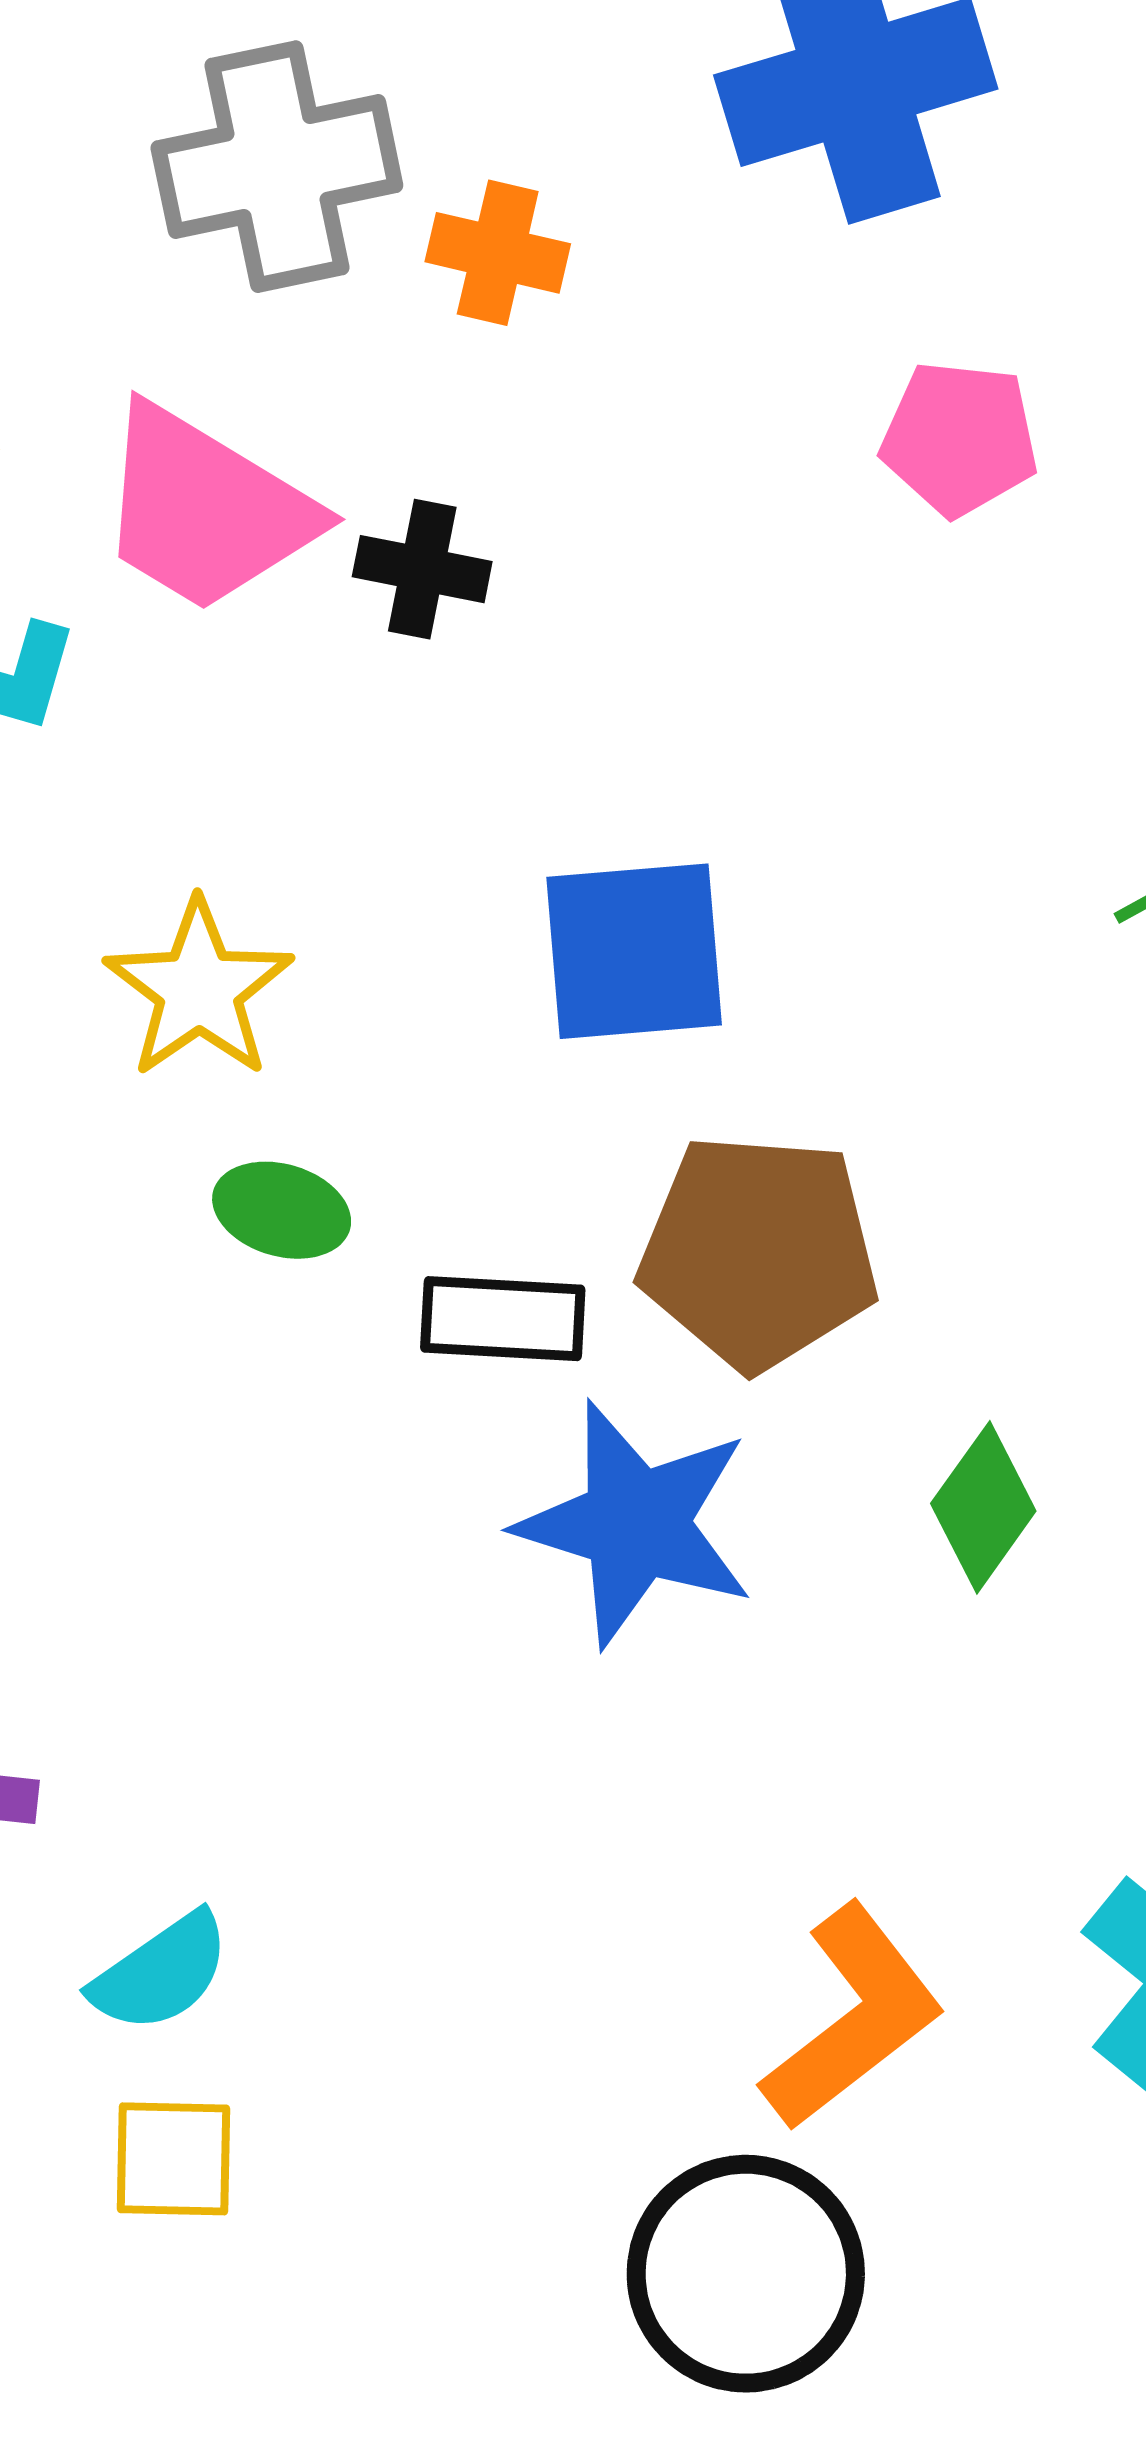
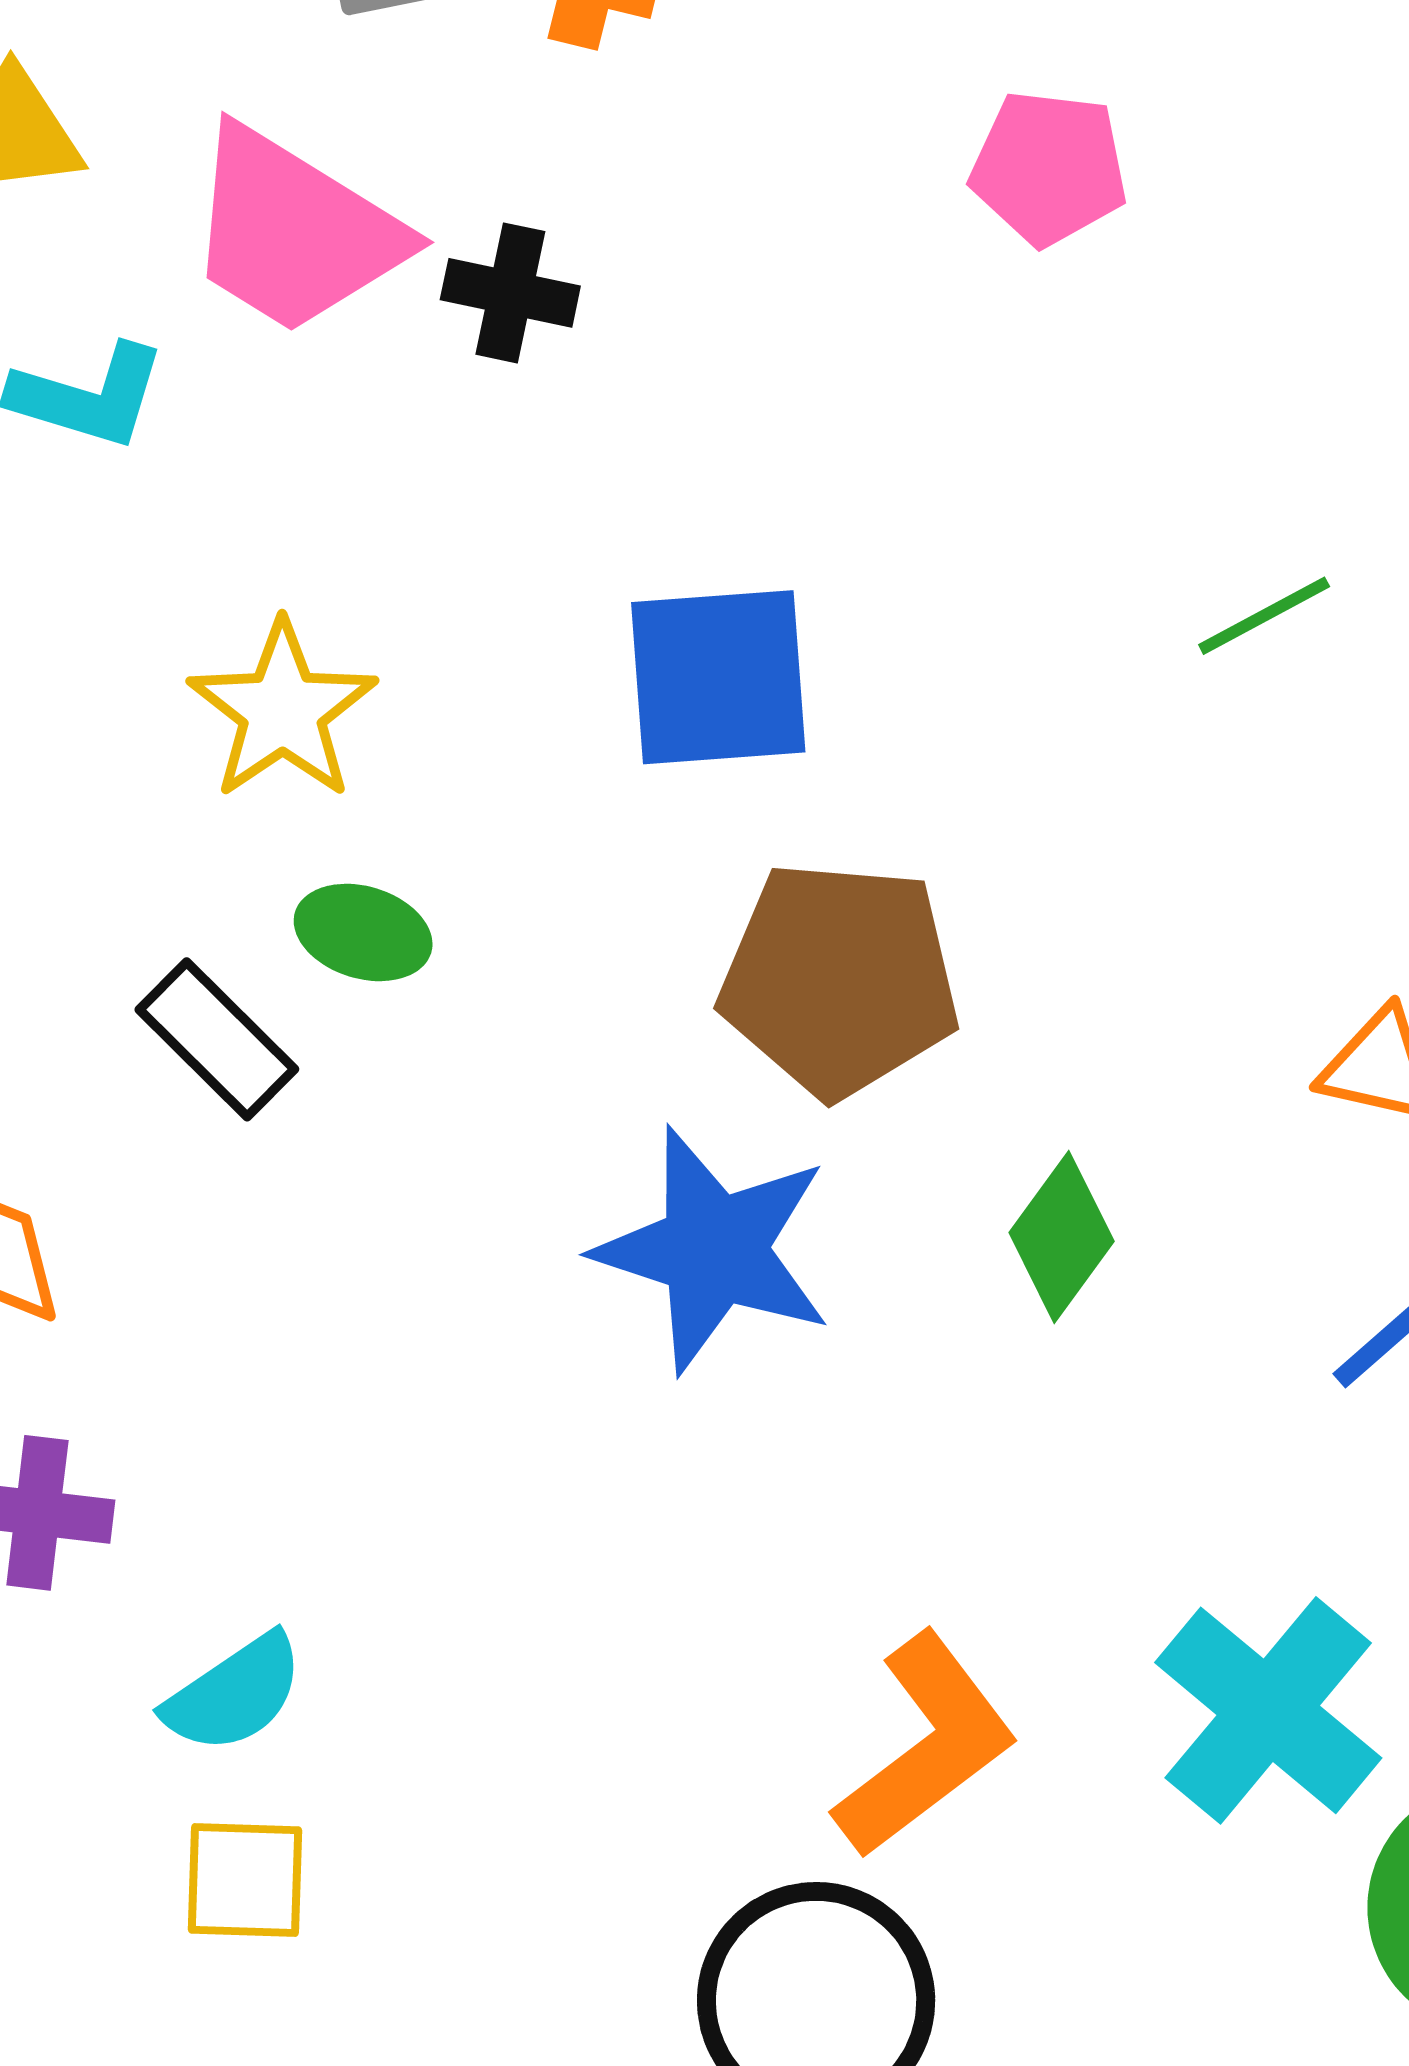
black rectangle: (503, 1319) -> (217, 1039), moved, turned 41

